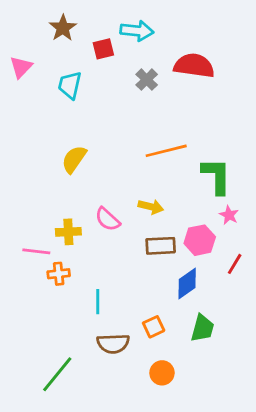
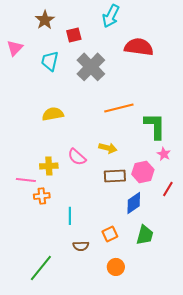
cyan arrow: (137, 31) -> (111, 16), moved, turned 110
gray cross: (147, 80) -> (91, 67), moved, size x1.8
yellow semicircle: (74, 159) -> (53, 114), turned 45
brown semicircle: (113, 344) -> (81, 246), size x0.7

